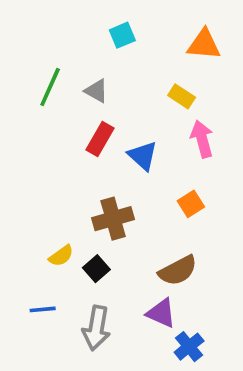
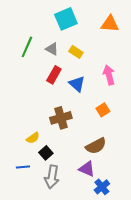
cyan square: (122, 35) -> (66, 19), size x1.6
yellow rectangle: (182, 96) -> (76, 52), moved
black square: (96, 269) -> (46, 153), moved

